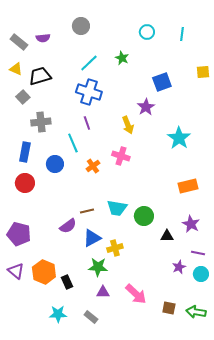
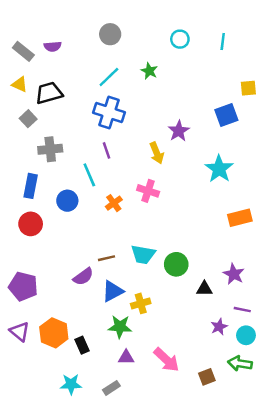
gray circle: (81, 26) -> (110, 34), moved
blue square: (162, 82) -> (226, 115), moved
orange rectangle: (188, 186) -> (240, 218), moved
brown square: (169, 308) -> (207, 377), turned -32
green arrow: (196, 312) -> (240, 363), moved
gray rectangle: (91, 317) -> (111, 388), turned -72

